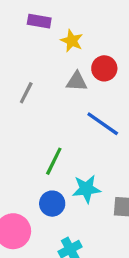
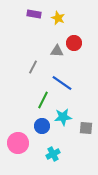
yellow star: (72, 41) -> (58, 18), moved
gray line: (26, 93) -> (33, 67), moved
blue line: (103, 124) -> (62, 83), moved

